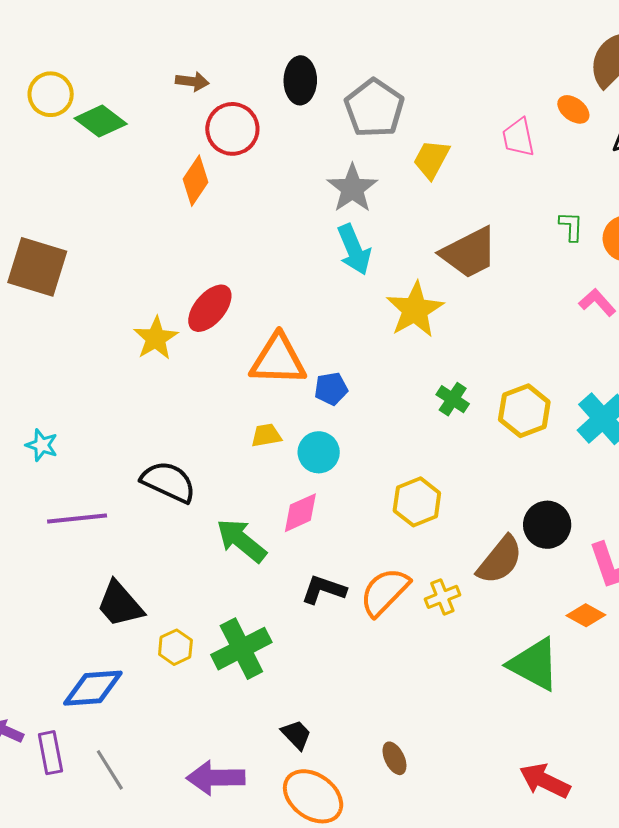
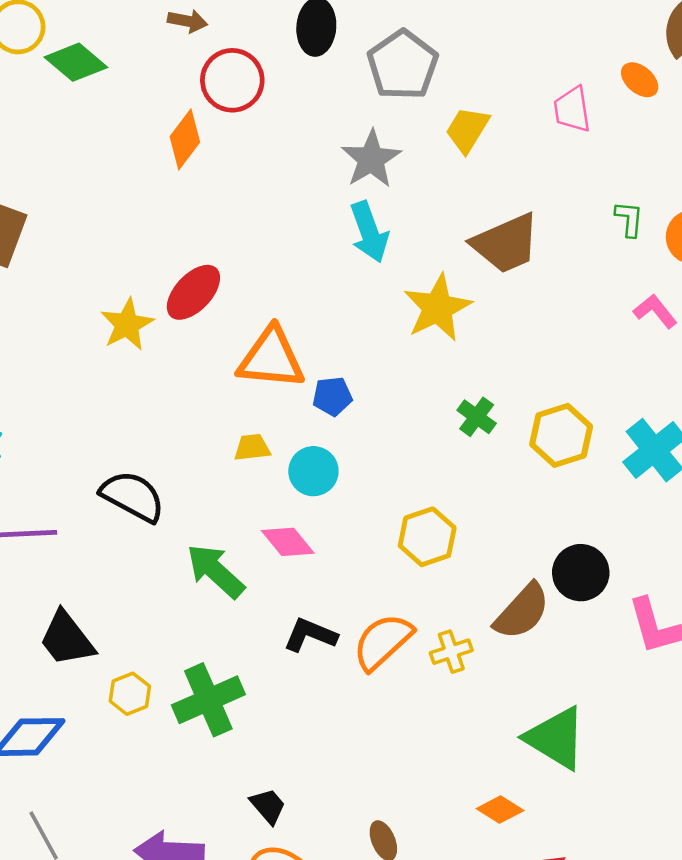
pink diamond: (300, 513) -> (288, 542), turned 72
orange diamond: (586, 615) -> (500, 810), moved

